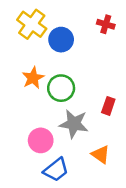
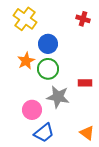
blue circle: (61, 40) -> (48, 44), moved
red rectangle: (108, 106) -> (85, 83), turned 72
orange triangle: (101, 154) -> (87, 133), moved

